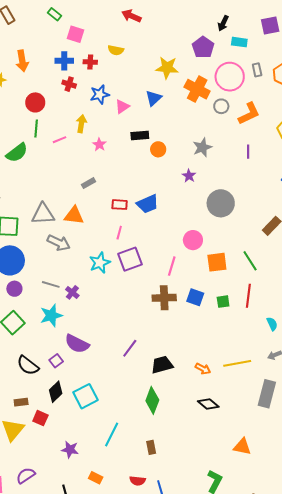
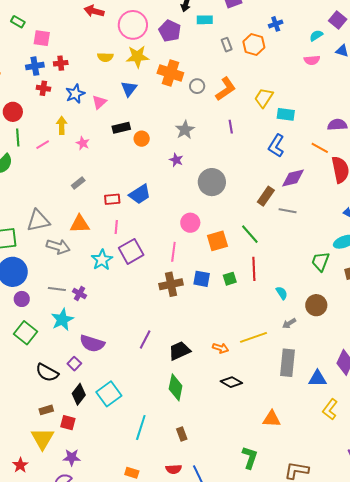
yellow semicircle: (116, 50) -> (105, 57), moved
pink circle: (230, 77) -> (133, 25), moved
orange triangle: (74, 215) -> (80, 224), moved
purple star: (70, 450) -> (72, 457), moved

